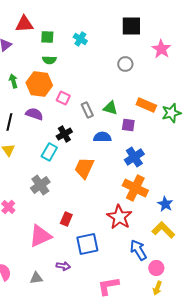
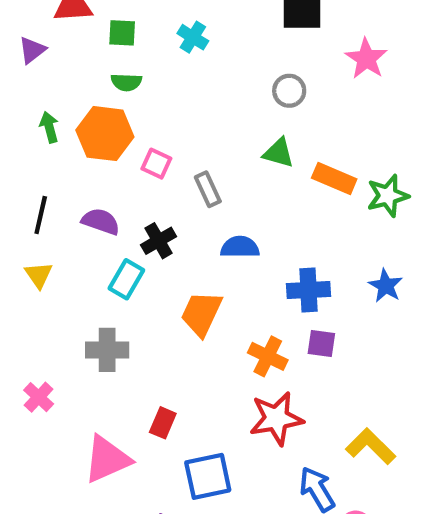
green triangle: (110, 108) -> (278, 153), moved
purple semicircle: (34, 114) -> (101, 221), moved
purple square: (128, 125) -> (321, 344), moved
blue cross: (134, 157) -> (308, 290), turned 30
gray cross: (40, 185) -> (107, 350), turned 36
orange cross: (135, 188) -> (268, 356), moved, size x0.7
blue star: (165, 204) -> (386, 286), moved
red star: (119, 217) -> (276, 419), turned 30

